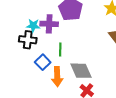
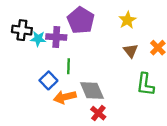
black cross: (28, 40) -> (22, 30), moved
orange arrow: (57, 77) -> (65, 97), turned 78

